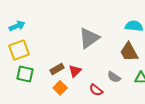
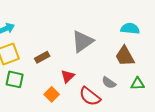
brown rectangle: (57, 69) -> (42, 57), moved
red semicircle: (96, 90) -> (90, 96), size x1.5

